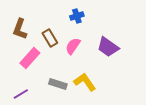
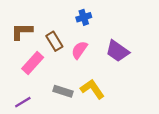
brown L-shape: (20, 29) -> (22, 31), turned 70

